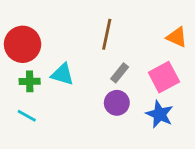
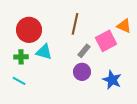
red circle: (23, 44) -> (29, 30), moved
pink square: (164, 77) -> (106, 41), moved

